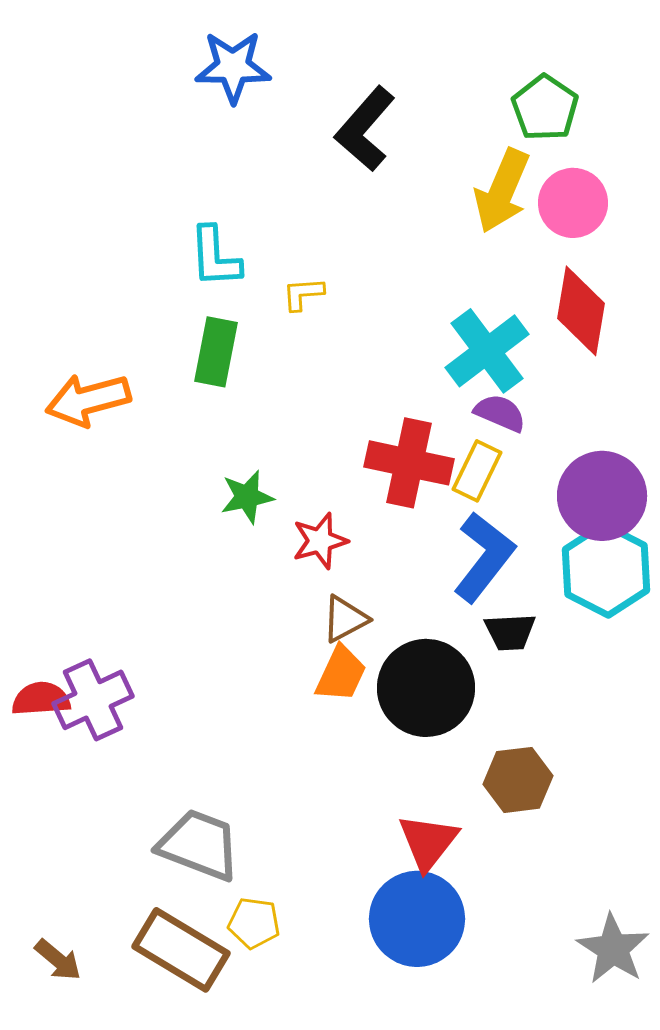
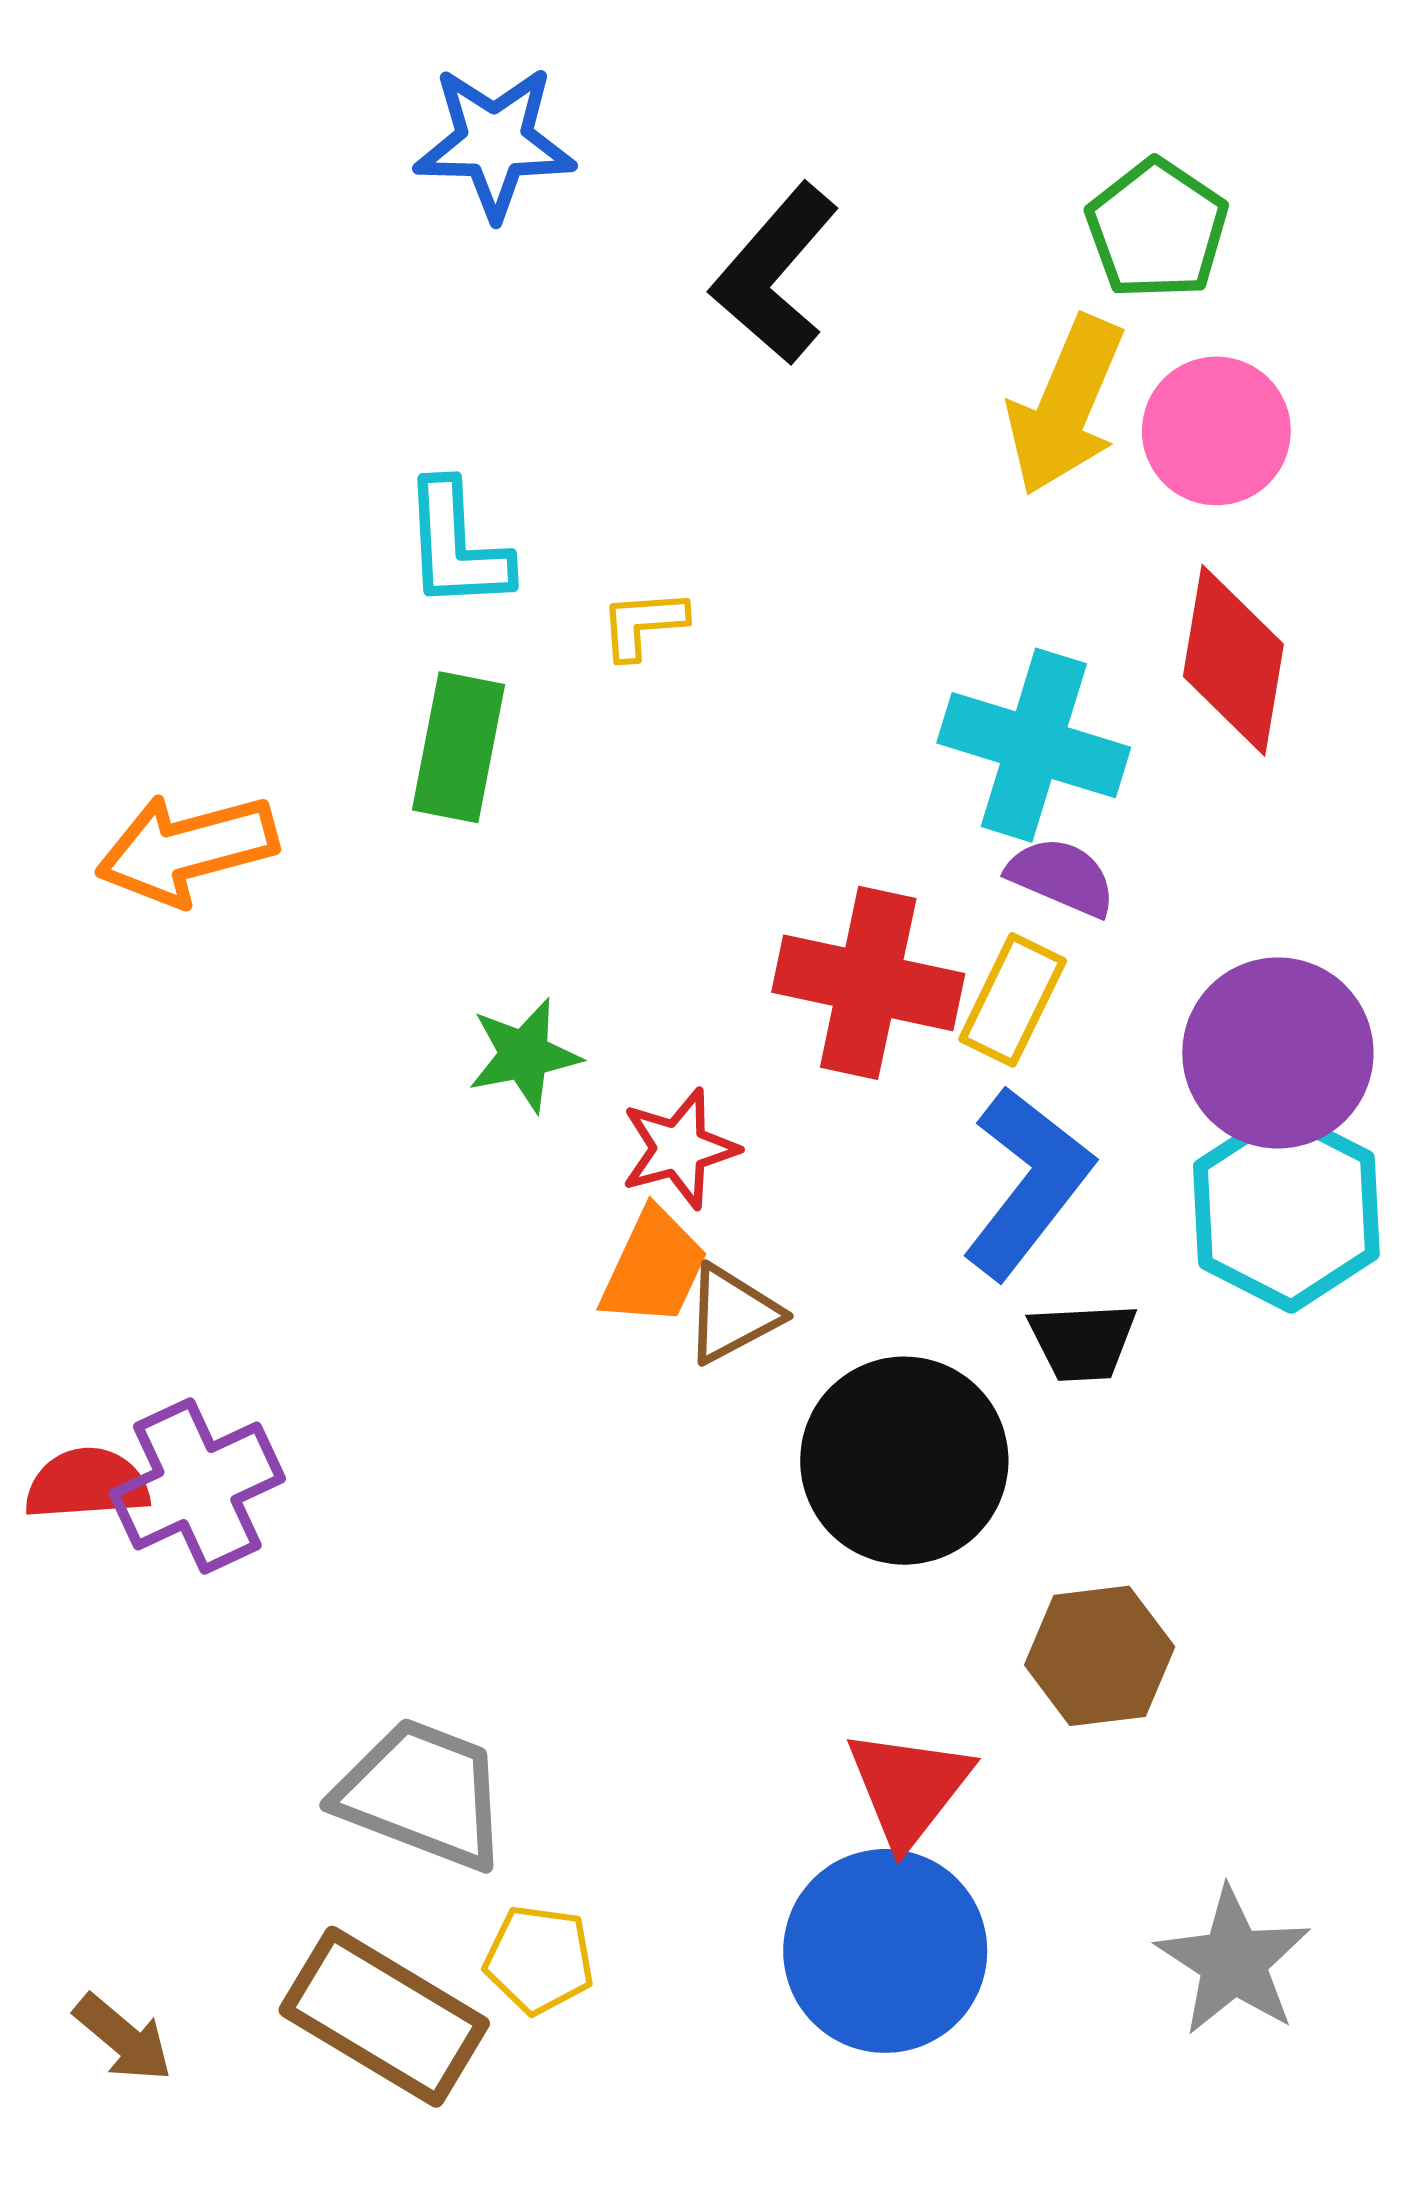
cyan cross: (487, 351) -> (1034, 745), turned -36
orange trapezoid: (341, 674) -> (654, 1267), moved
gray star: (613, 949) -> (1233, 1962), moved

